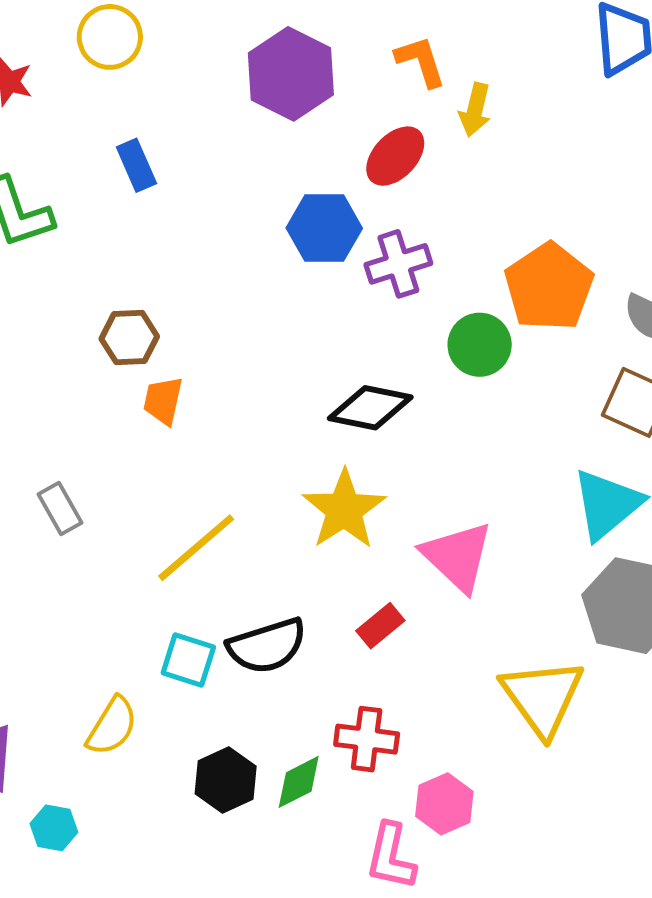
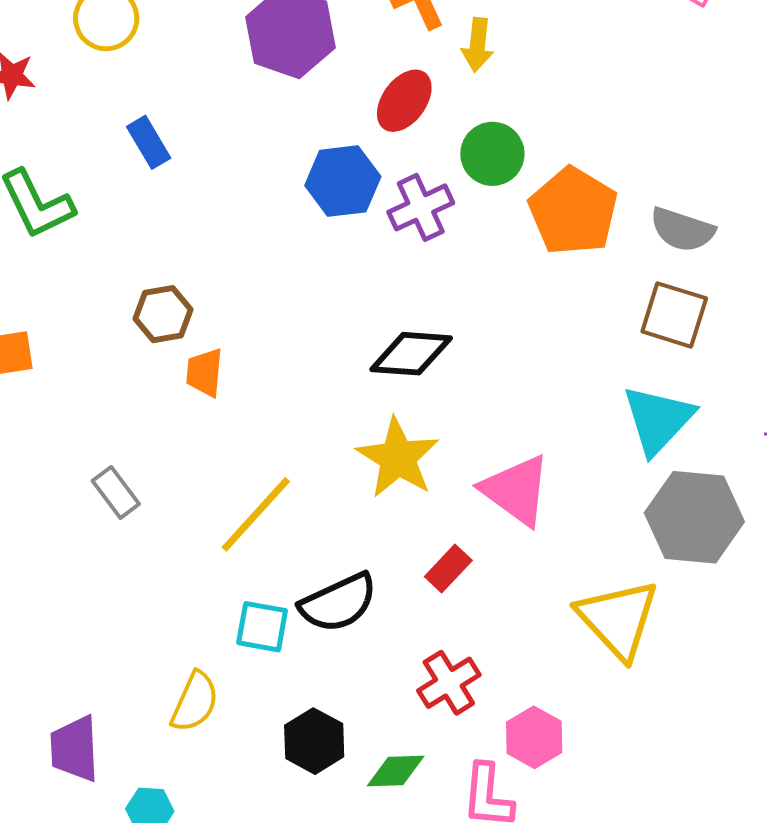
green circle: (480, 345) -> (492, 154), moved
red cross: (367, 739) -> (449, 683), turned -32
green diamond: (299, 782) -> (396, 771), moved, turned 32

